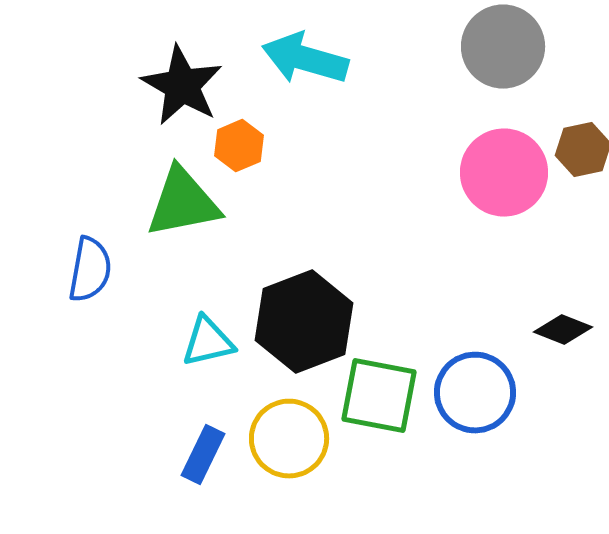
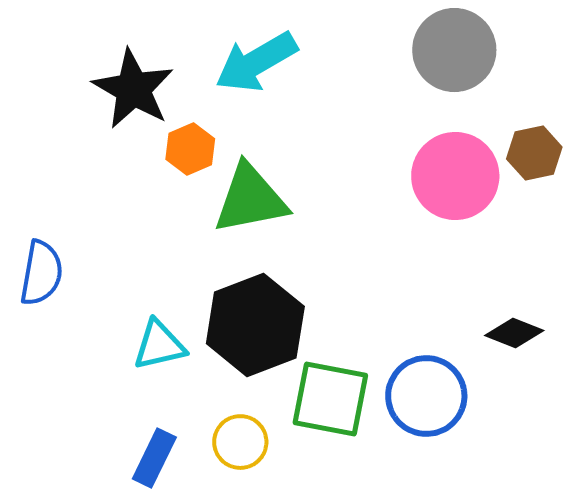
cyan arrow: (305, 59) -> (256, 62), turned -46
green triangle: (183, 203) -> (250, 199), moved
yellow circle: (289, 439) -> (240, 442), size x0.7

